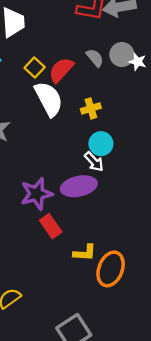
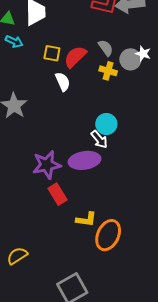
gray circle: (122, 55) -> (130, 59), moved
yellow square: (35, 68) -> (52, 53), turned -36
white semicircle: (49, 99) -> (63, 82), size x0.6
yellow cross: (91, 108) -> (108, 71), moved, turned 30

